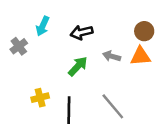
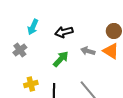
gray cross: (19, 46) -> (20, 50), moved
orange triangle: (140, 56) -> (111, 51), turned 36

